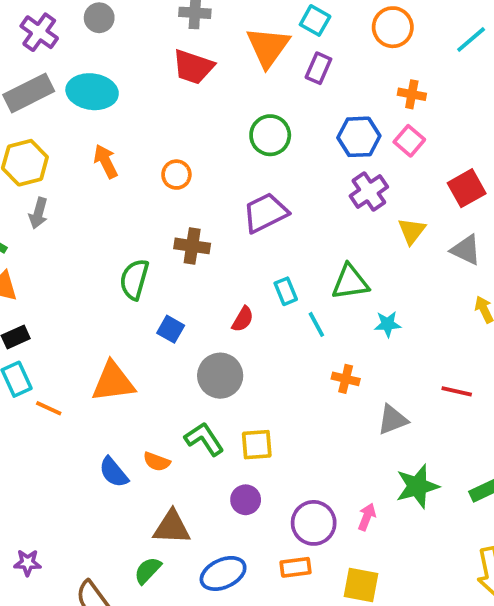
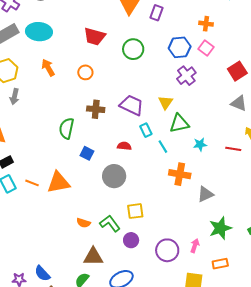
red trapezoid: (193, 67) -> (95, 36), moved
purple trapezoid: (265, 213) -> (132, 105), moved, turned 55
yellow triangle: (412, 231) -> (166, 102), moved
red semicircle: (243, 319) -> (124, 146), turned -112
orange cross: (346, 379) -> (180, 174), size x1.5
red line: (457, 391) -> (233, 149), moved
orange line: (49, 408) -> (32, 183), moved
green L-shape: (204, 439) -> (110, 223), moved
blue semicircle: (114, 472) -> (42, 273), moved
orange rectangle: (296, 567) -> (220, 264), moved

